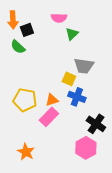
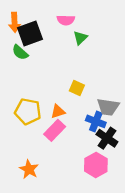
black square: (27, 30) -> (30, 33), size x1.6
gray trapezoid: (84, 66) -> (108, 107), moved
blue cross: (77, 97) -> (96, 121), moved

